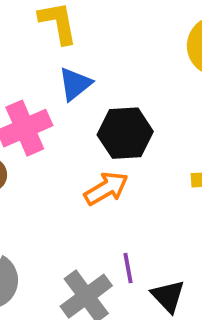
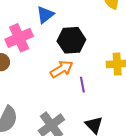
purple line: (128, 268) -> (82, 85), moved

